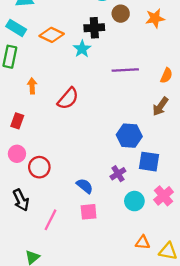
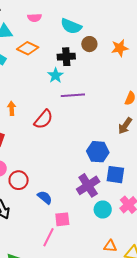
orange diamond: (52, 35) -> (28, 48), moved
purple line: (125, 70) -> (73, 95), moved
purple cross: (118, 174) -> (88, 185), size x1.6
blue semicircle: (85, 186) -> (45, 197), moved
pink line: (50, 220) -> (48, 237), moved

